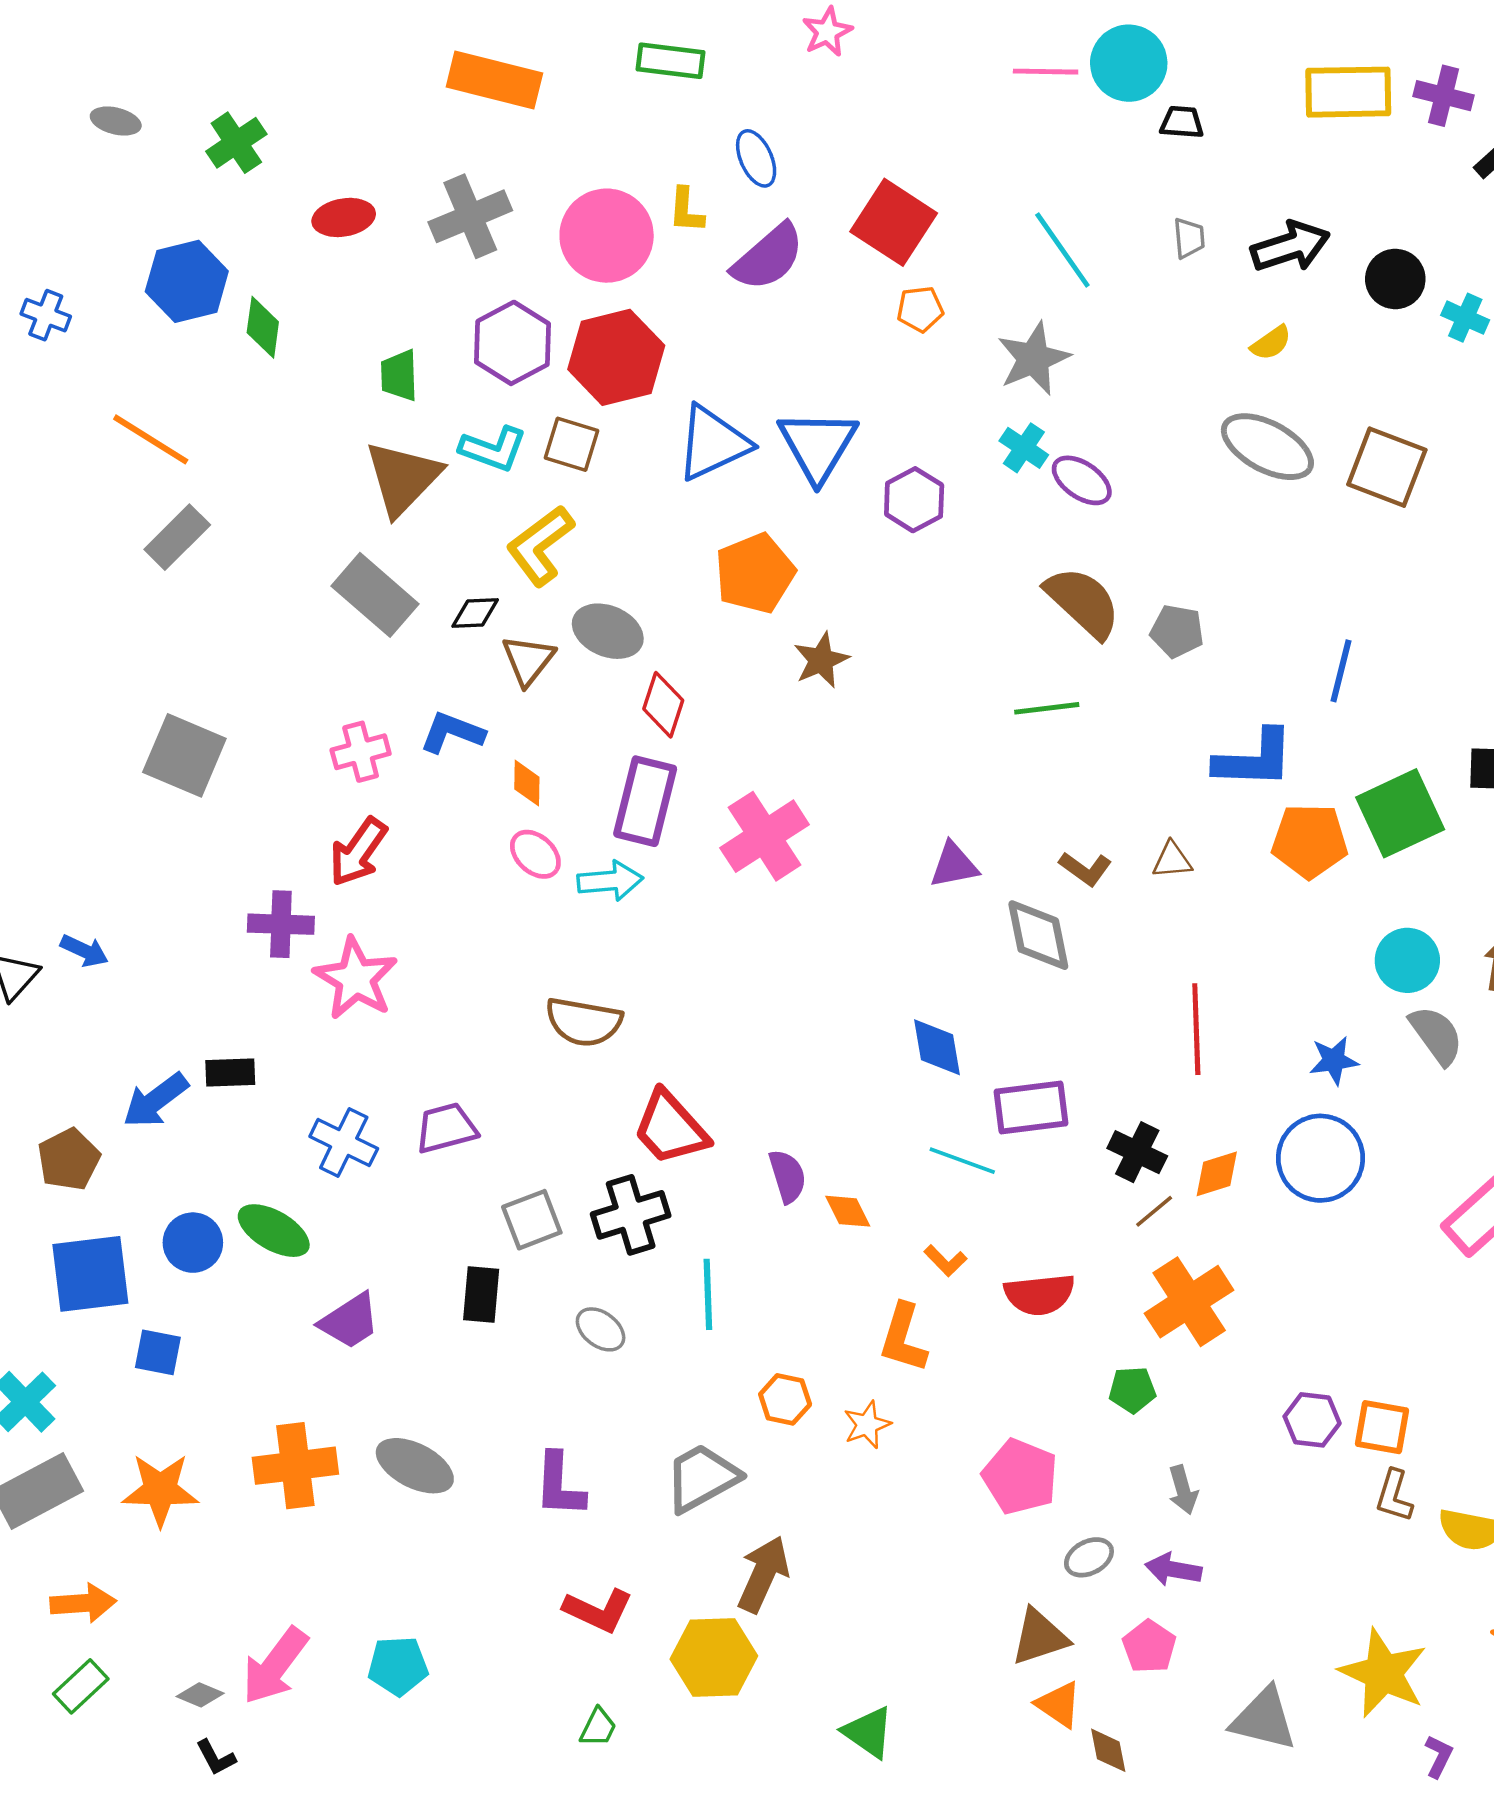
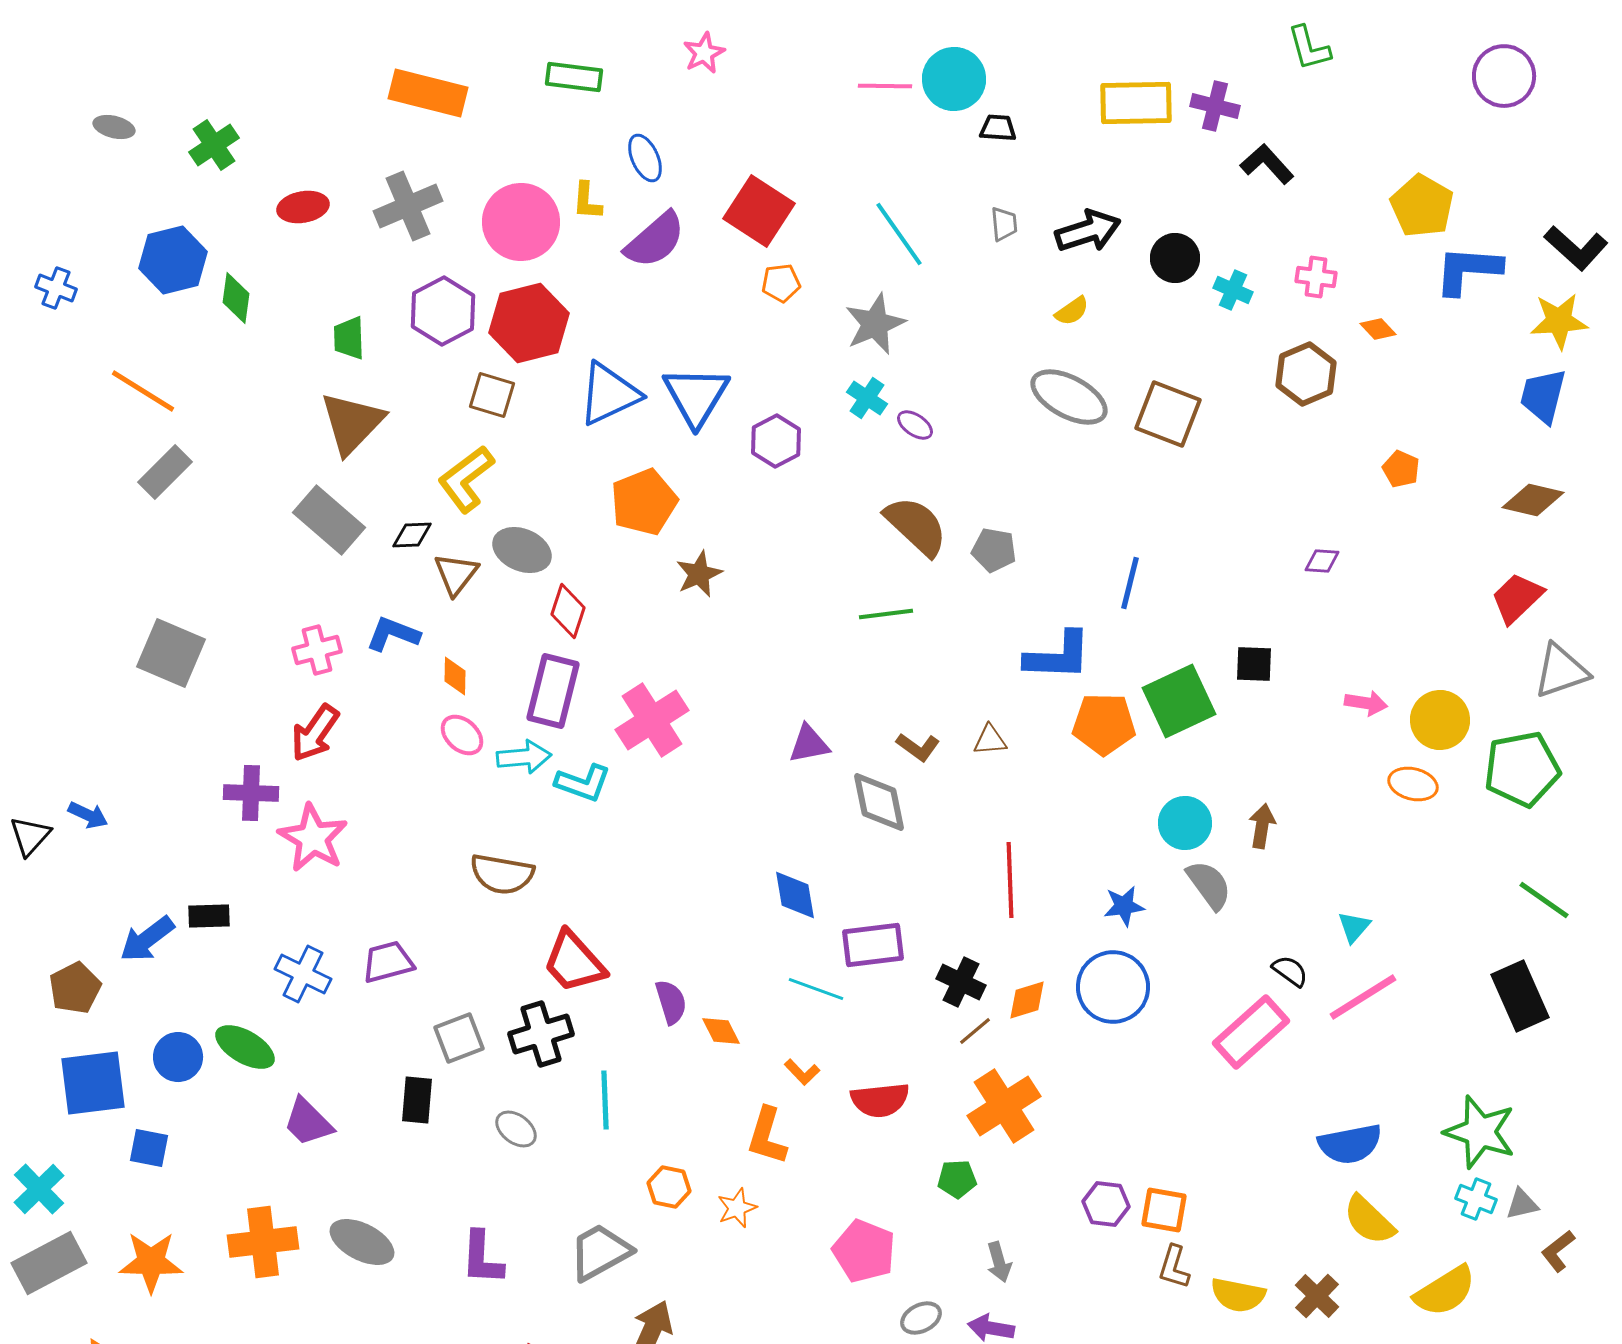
cyan L-shape: (493, 449) -> (583, 783), moved
purple ellipse: (1082, 480) -> (915, 425), size x0.7
purple trapezoid: (350, 1321) -> (308, 1122), turned 78

